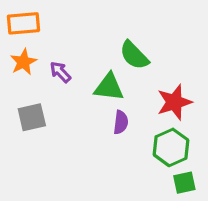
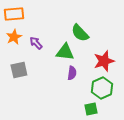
green square: (184, 183) -> (91, 109), moved

